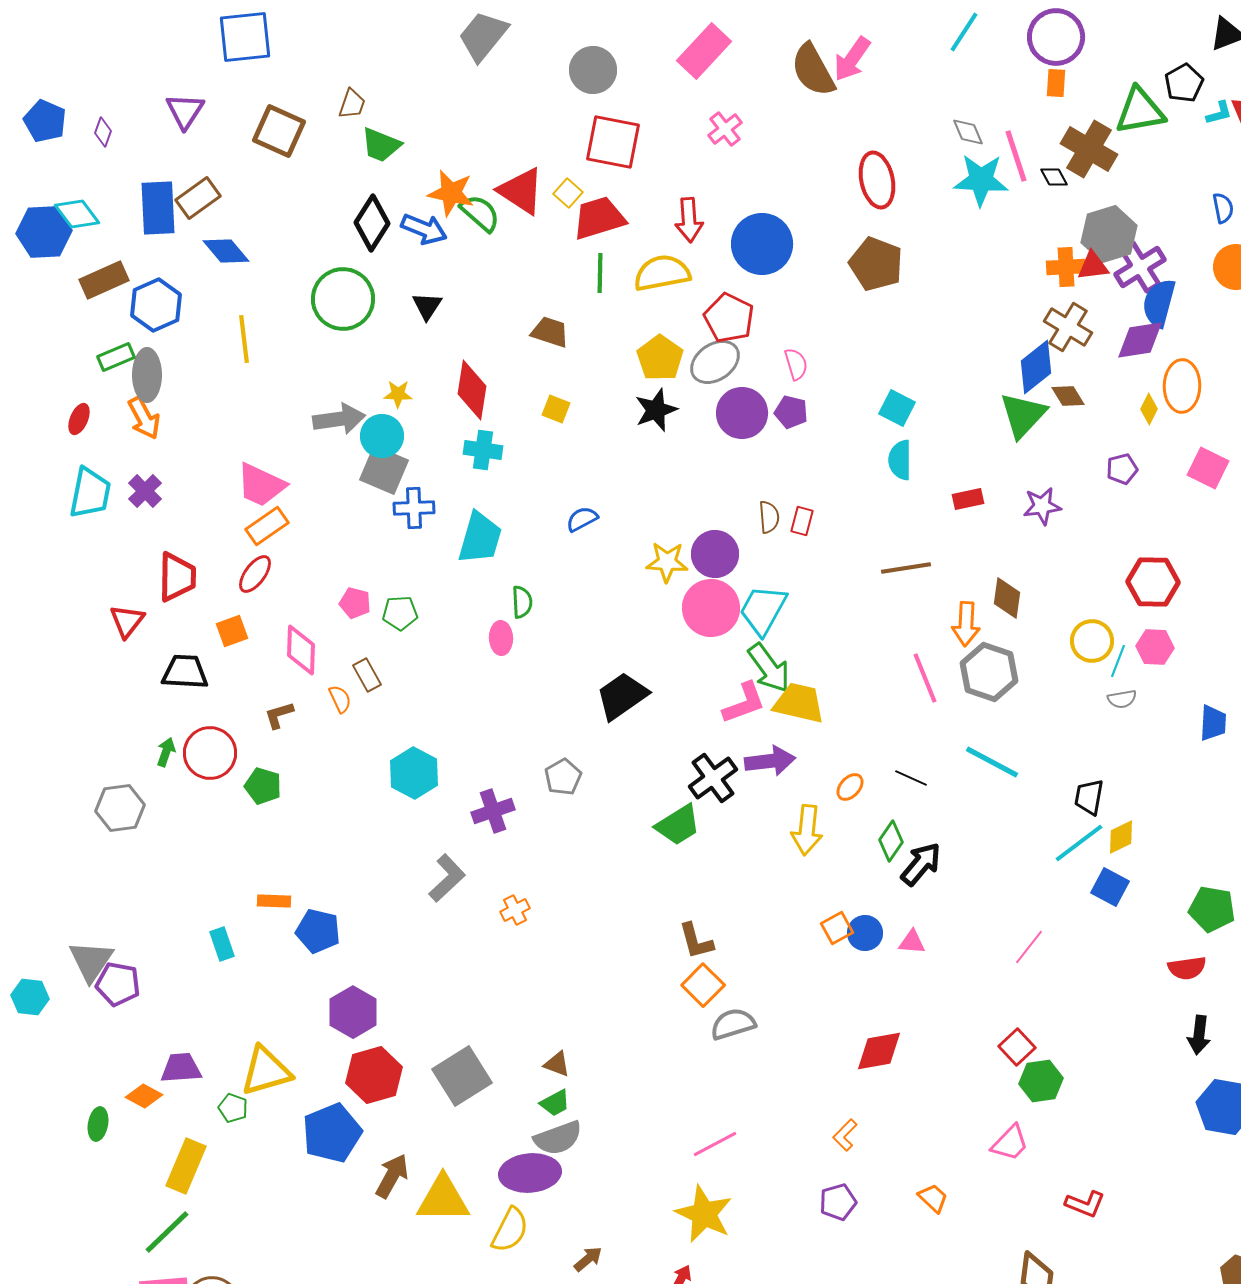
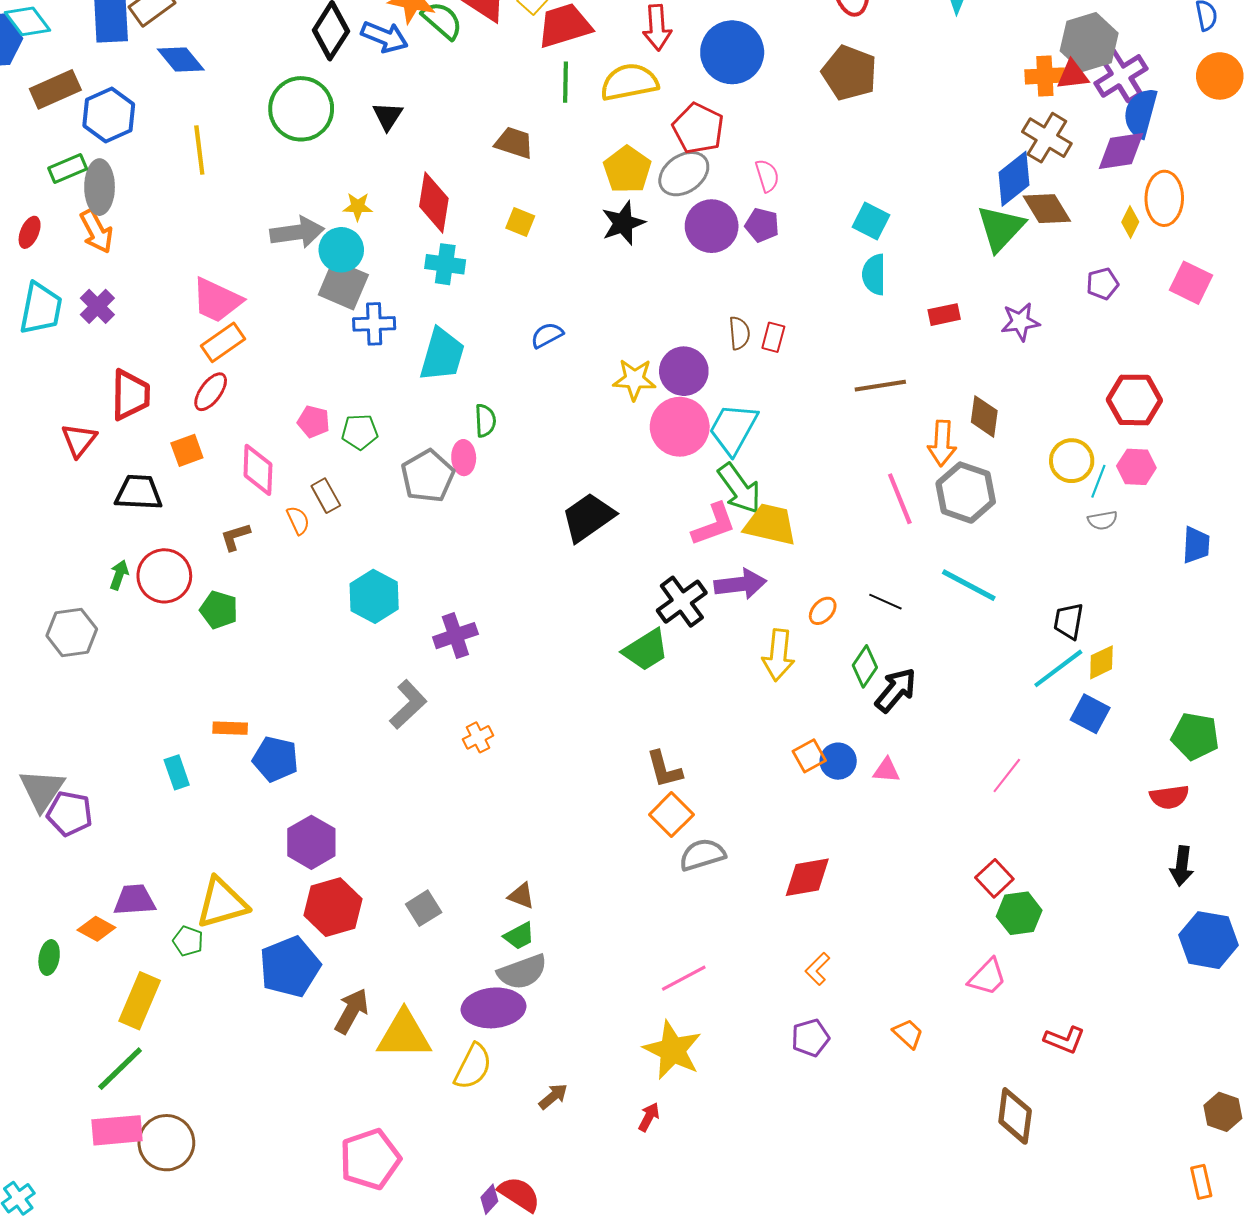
brown diamond: (1068, 396) -> (1047, 209), size x1.4
gray pentagon: (563, 777) -> (428, 476), moved, size x1.4
red diamond: (879, 1051) -> (807, 877), moved
gray square: (462, 1076) -> (424, 908), size x0.6

